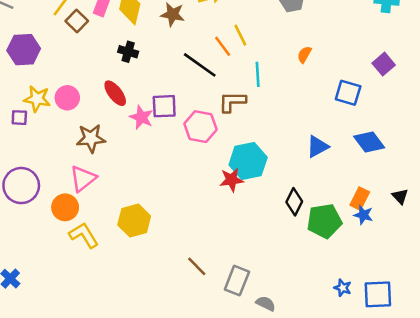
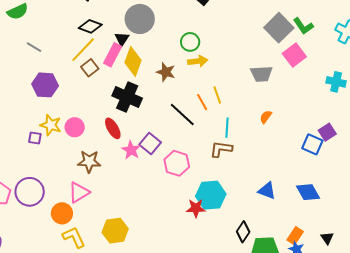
black cross: (128, 52) -> (127, 97), size x1.8
blue square: (348, 93) -> (312, 144), moved
brown L-shape: (232, 102) -> (221, 149), moved
purple square: (164, 106) -> (150, 144), turned 35
blue triangle: (317, 147) -> (267, 191), turned 42

